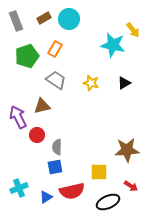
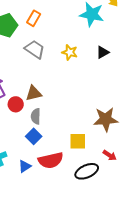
brown triangle: (42, 106) -> (34, 93), moved
blue square: (55, 167) -> (34, 136), turned -35

